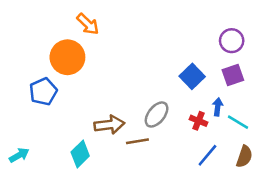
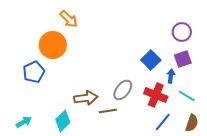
blue arrow: (218, 107) -> (171, 76), moved
red cross: (199, 121) -> (156, 95), size x1.6
cyan arrow: (19, 155) -> (24, 122), moved

